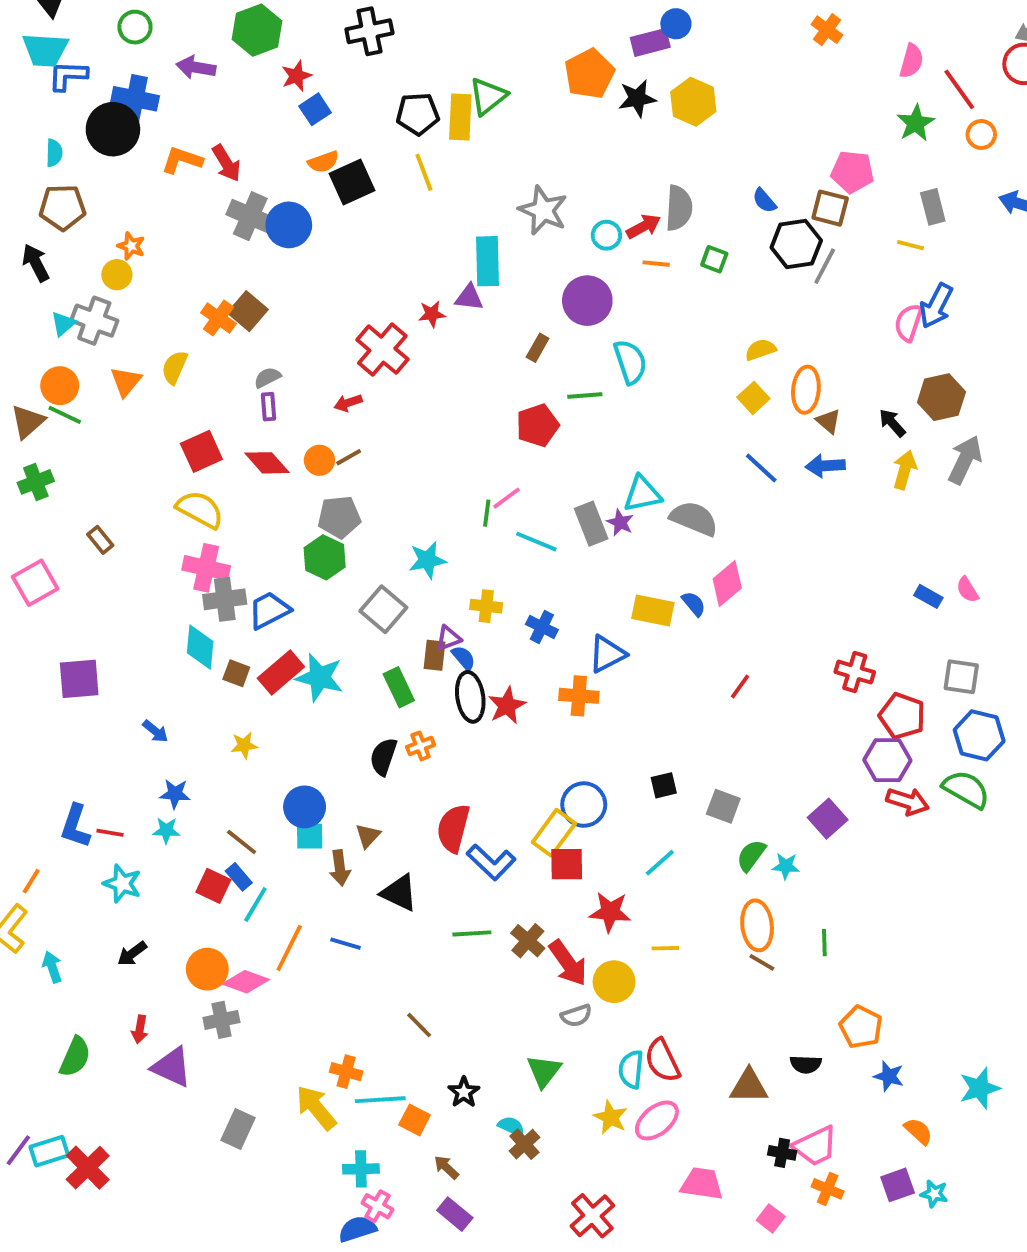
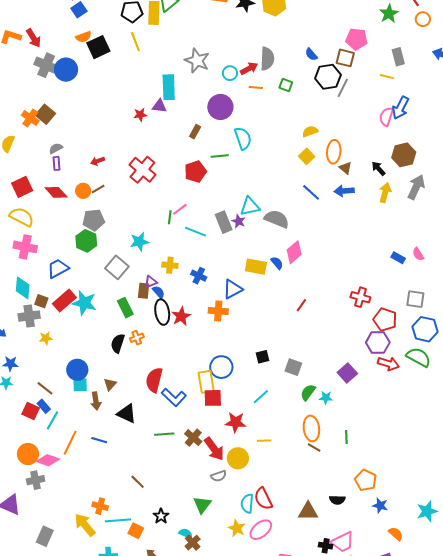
red cross: (382, 350) -> (142, 170), moved
gray cross: (225, 599) -> (29, 316), moved
yellow rectangle: (554, 833) -> (206, 382), turned -45

